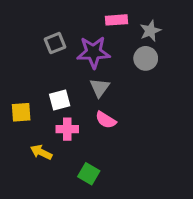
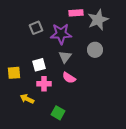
gray star: (150, 31) -> (98, 20), size x1.5
gray circle: (146, 58) -> (95, 50), moved

